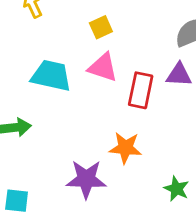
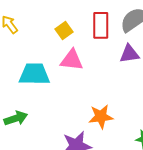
red rectangle: (141, 90) -> (101, 25), moved

